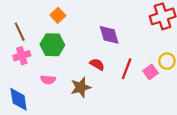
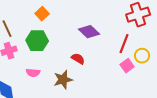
purple diamond: (109, 35) -> (89, 32), turned -30
red line: (127, 69) -> (124, 44), moved

